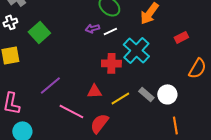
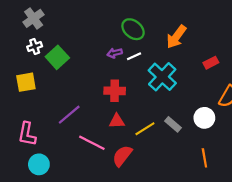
white cross: (10, 22) -> (35, 47), moved
red cross: (111, 63) -> (115, 91), moved
white circle: (167, 94) -> (204, 118), moved

